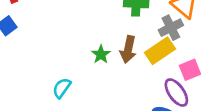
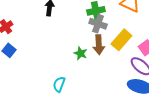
gray cross: (171, 28) -> (98, 24), moved, turned -30

